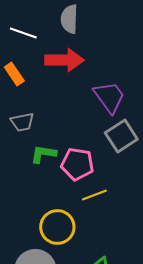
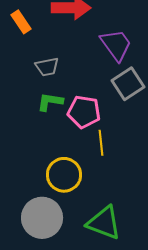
gray trapezoid: (22, 122) -> (47, 67), moved
yellow line: (94, 195) -> (101, 143), turned -75

